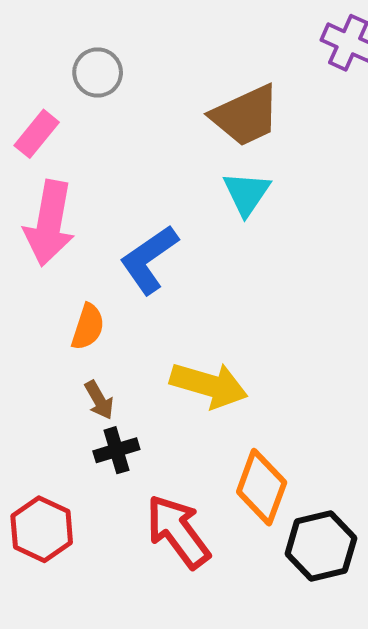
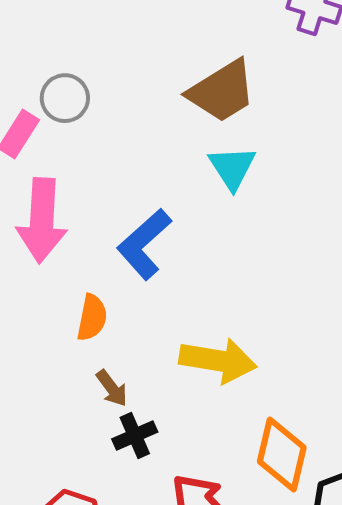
gray circle: (98, 72) -> (65, 98), moved

